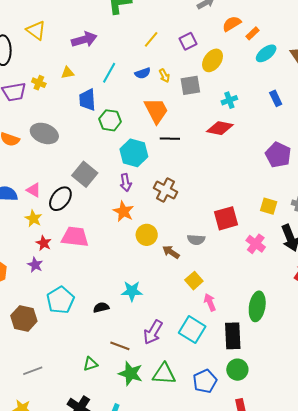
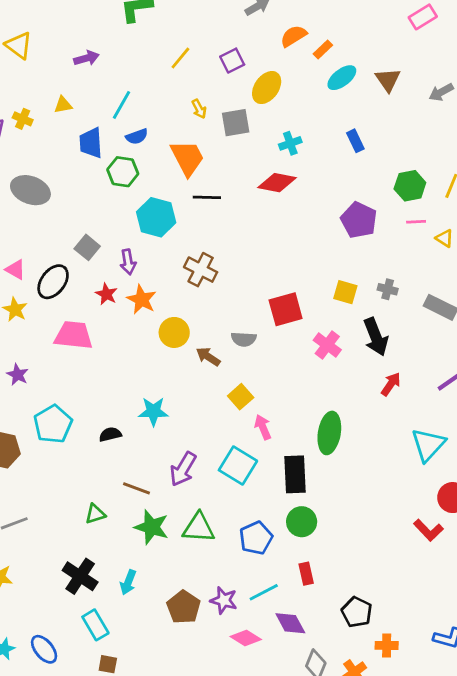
purple arrow: (84, 40) -> (86, 58), size x0.7
blue semicircle: (143, 73) -> (137, 137), moved
gray square: (85, 174) -> (87, 247), size x0.7
purple arrow: (126, 183) -> (128, 262), moved
red star: (44, 243) -> (106, 294), moved

